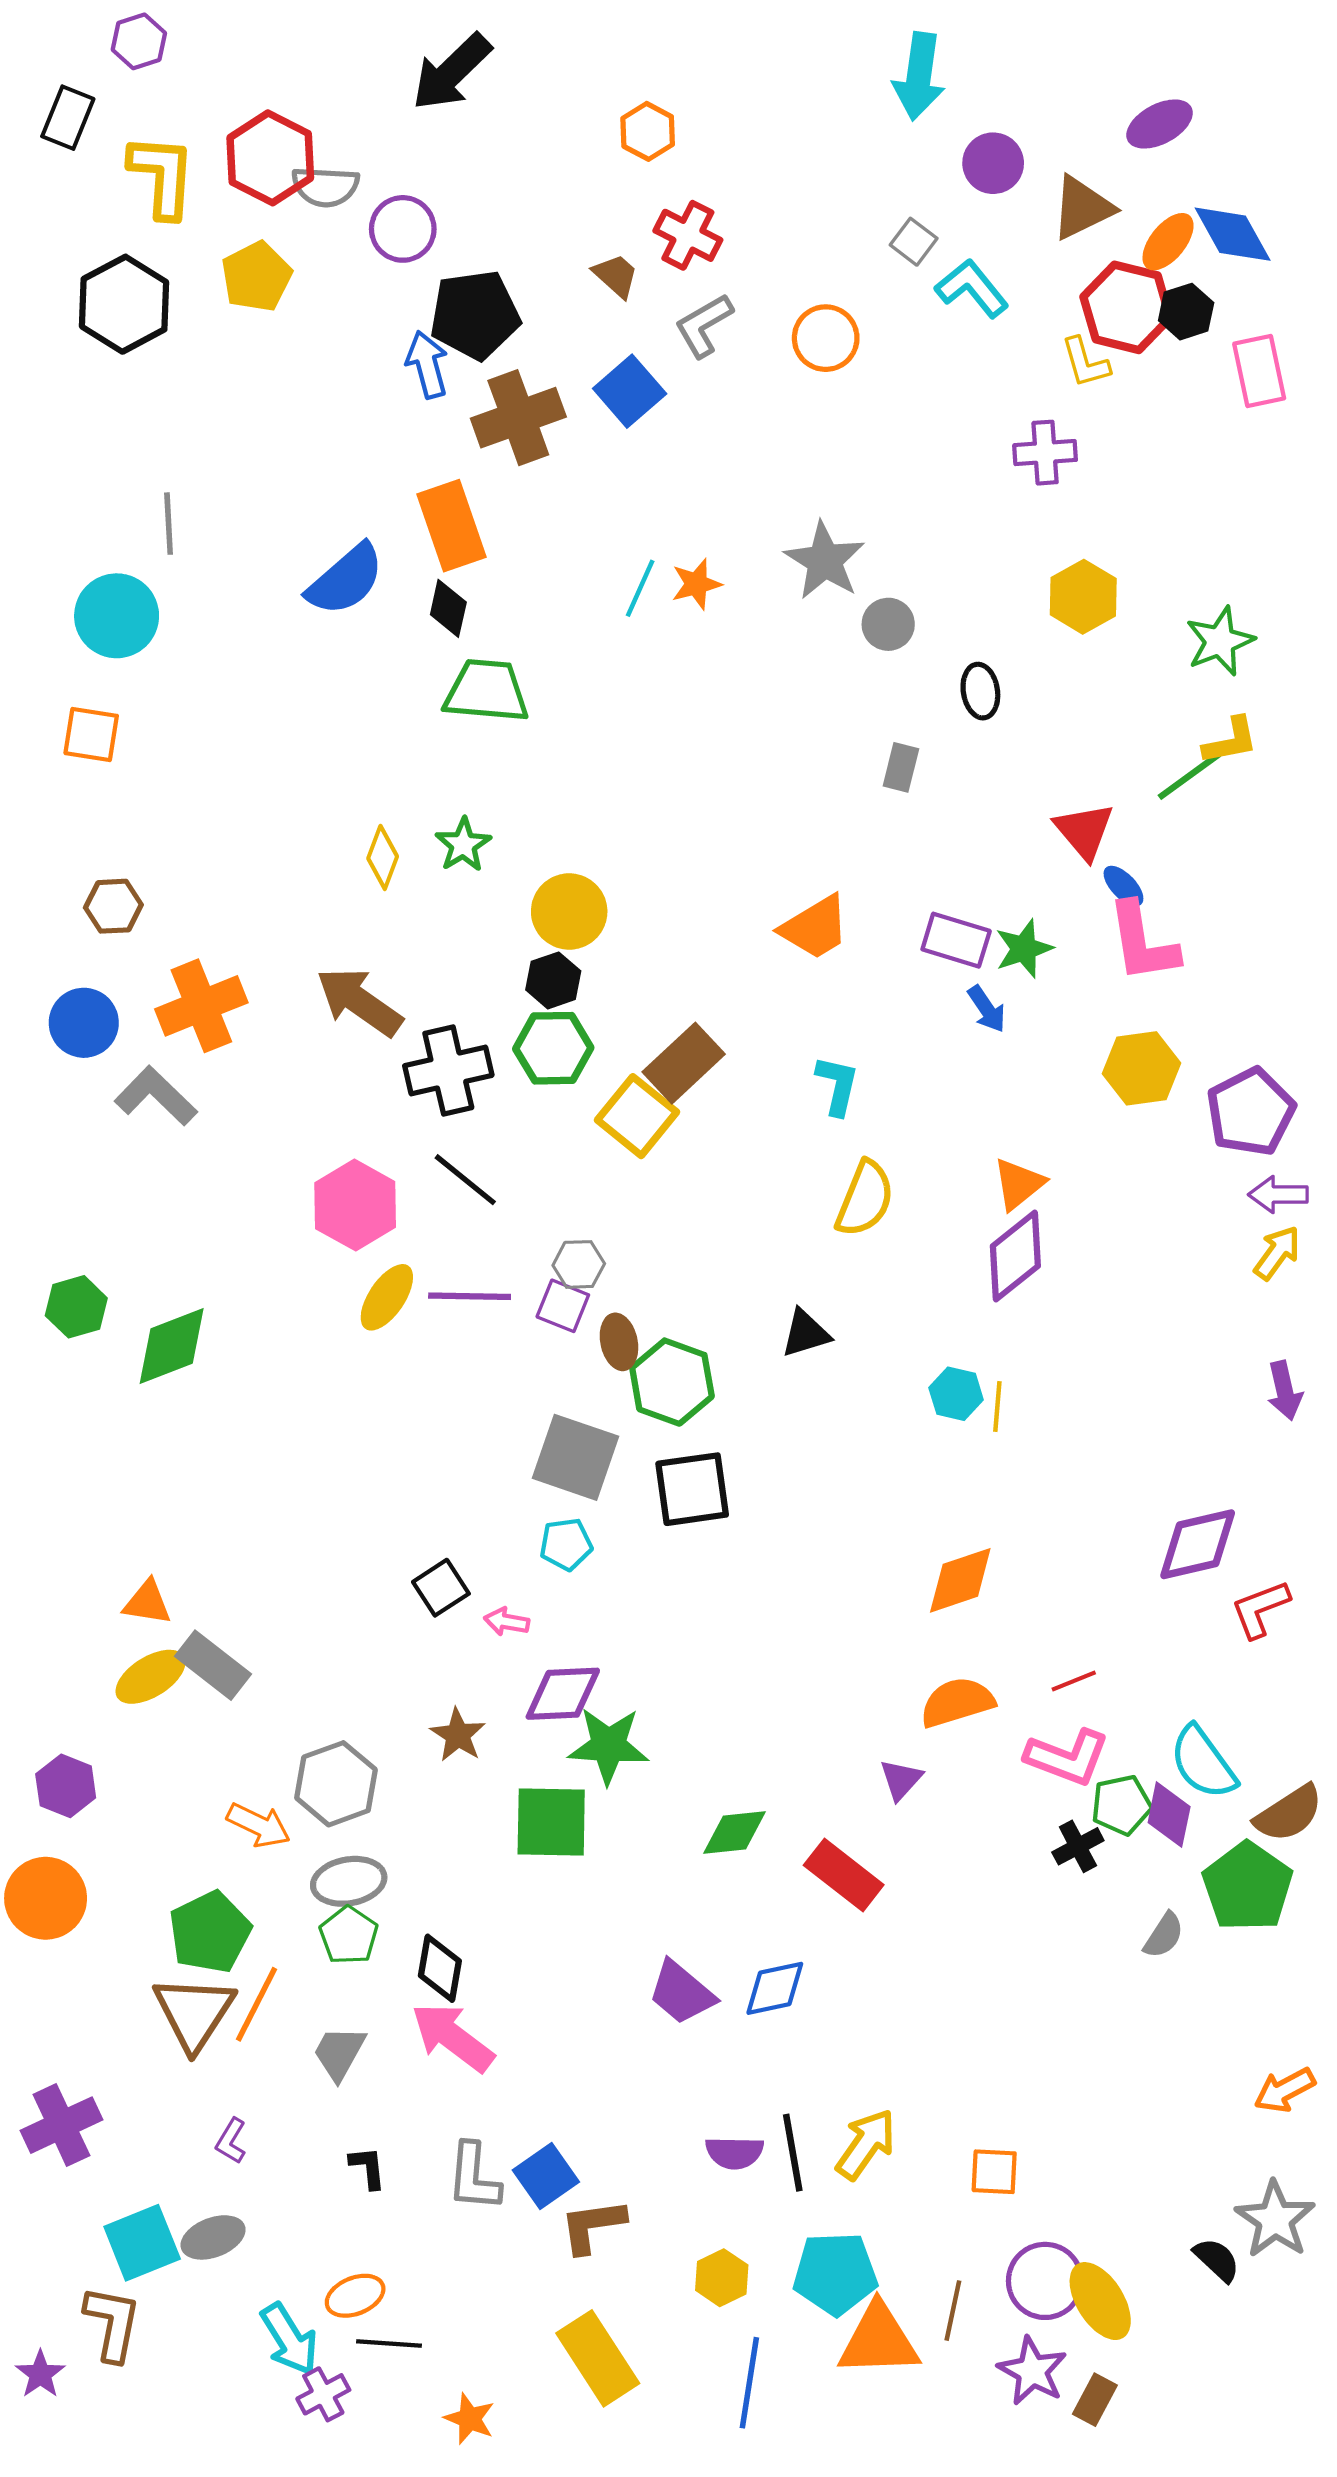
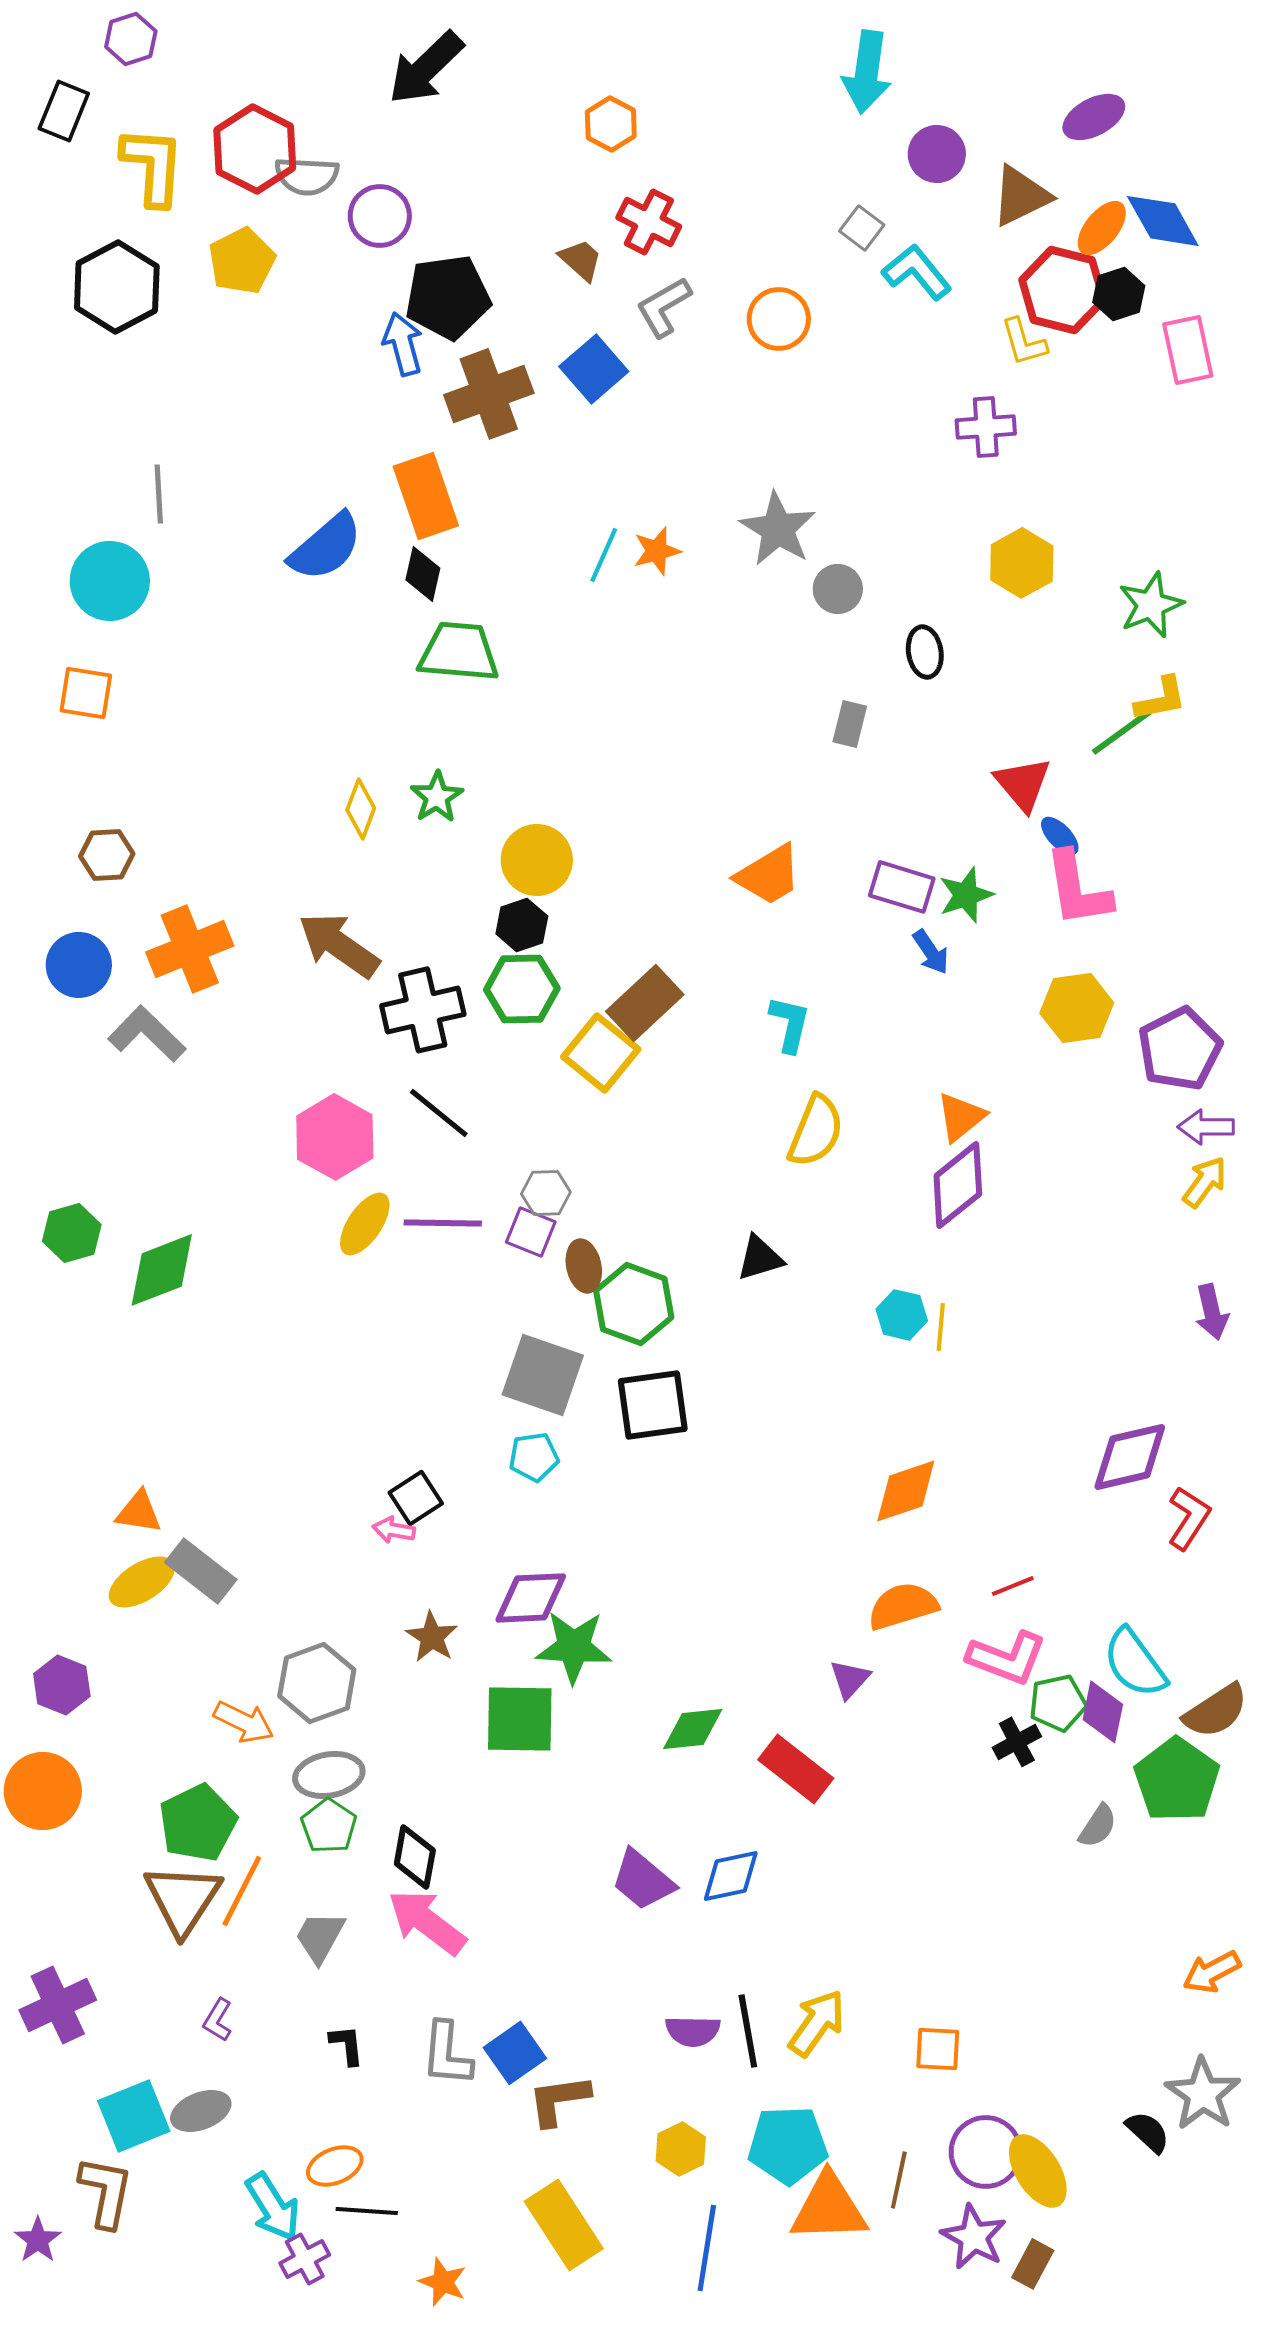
red L-shape: (1260, 1609) -> (1189, 1518), turned 144
pink arrow: (507, 1622) -> (394, 1530), moved

